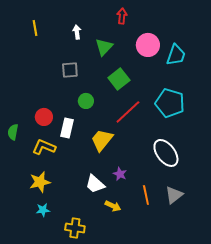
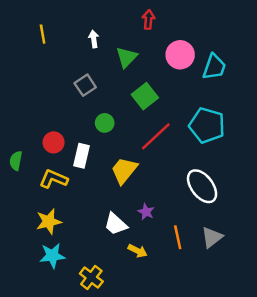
gray square: (70, 70) -> (85, 85), turned -30
cyan star: (43, 210) -> (52, 256), size x1.5
yellow cross: (75, 228) -> (91, 278), turned 30

